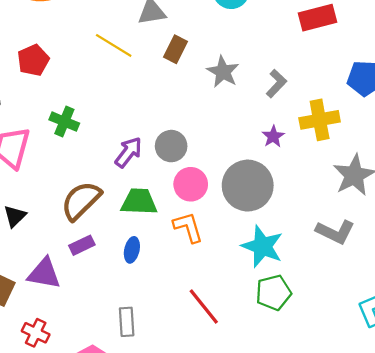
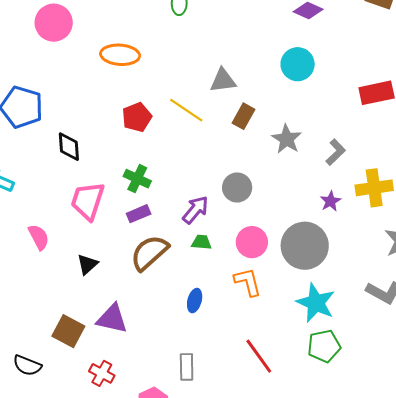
red pentagon: (33, 60) -> (137, 117), moved
gray circle: (171, 146) -> (237, 187), moved
green trapezoid: (139, 202) -> (202, 242), moved, size x0.6
purple rectangle: (82, 245) -> (139, 214), moved

